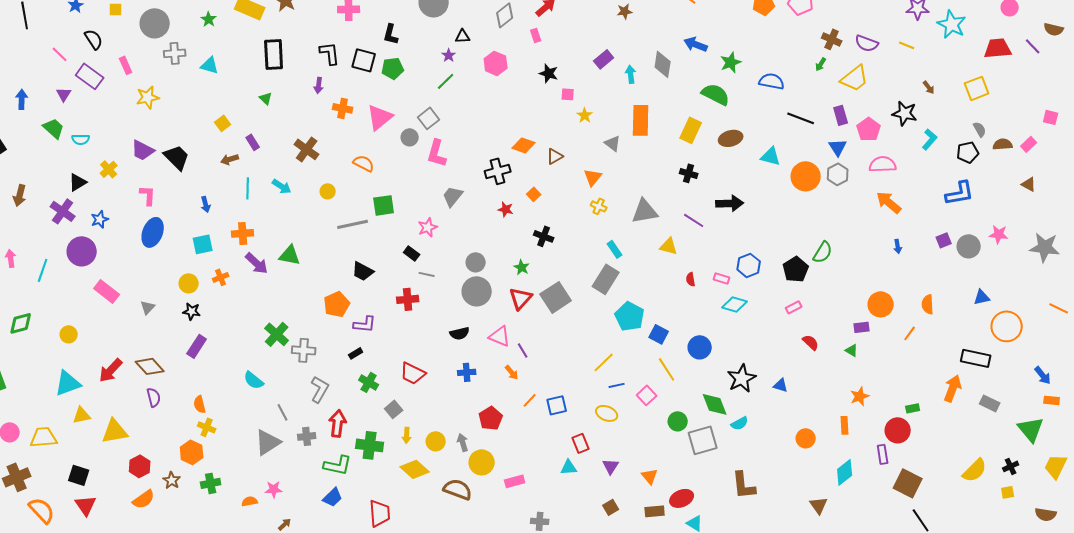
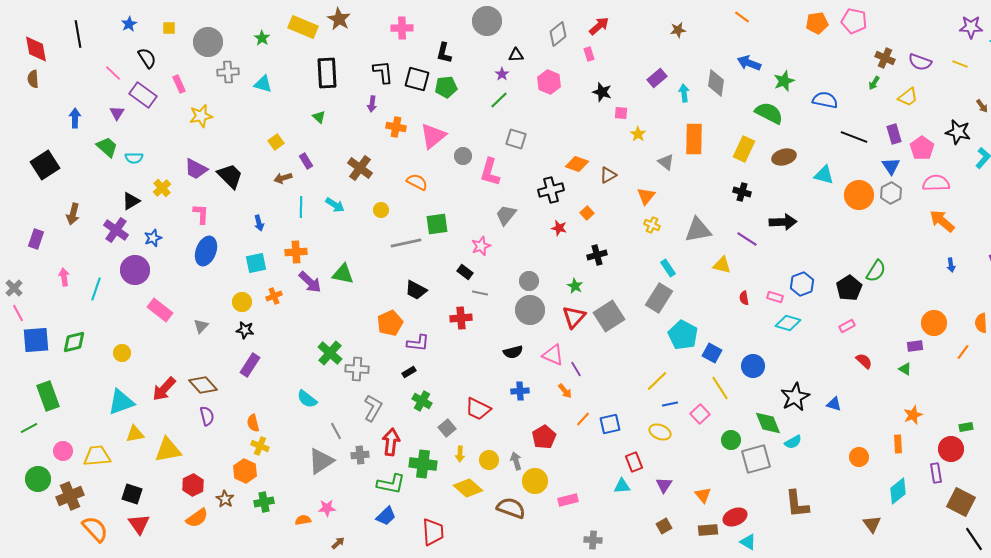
yellow trapezoid: (855, 78) -> (908, 97), size x0.7
gray square: (429, 118) -> (516, 139), moved, turned -35
black cross: (544, 236) -> (597, 255), turned -36
red trapezoid: (413, 373) -> (478, 409), moved

